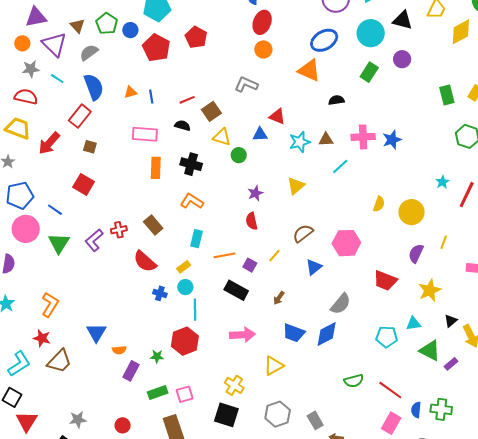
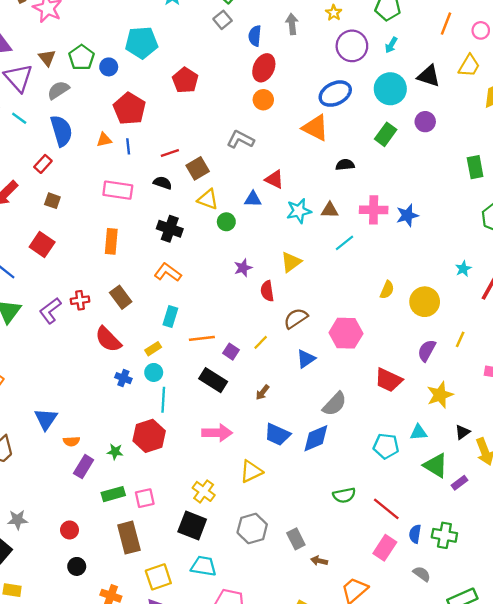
red pentagon: (156, 48) -> (129, 109), moved
red rectangle: (80, 116) -> (43, 164), size x0.7
orange rectangle: (156, 168) -> (111, 241), moved
red semicircle: (252, 221) -> (267, 291), moved

